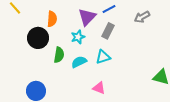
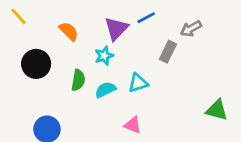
orange semicircle: (52, 19) -> (69, 31), turned -49
gray rectangle: (108, 31) -> (168, 52), moved
black circle: (38, 38) -> (36, 64), moved

